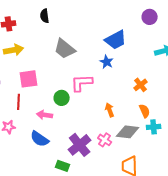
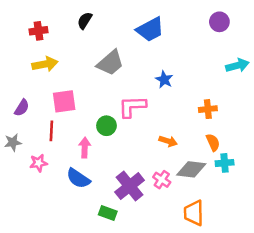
black semicircle: (45, 16) -> (85, 21), turned 40
blue trapezoid: (116, 40) -> (150, 30), moved
gray trapezoid: (65, 49) -> (110, 63), turned -80
orange cross: (141, 85) -> (208, 109), turned 32
orange arrow: (110, 110) -> (168, 141), turned 128
pink arrow: (45, 115) -> (85, 148), turned 84

